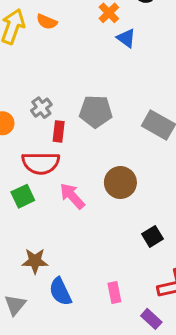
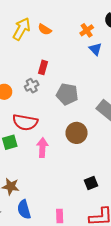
red rectangle: (59, 131) -> (43, 67), moved
brown circle: (120, 183) -> (77, 133), moved
pink arrow: (72, 196) -> (42, 148), turned 36

